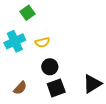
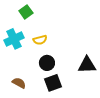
black triangle: (92, 84) -> (87, 65), moved, turned 30
brown semicircle: (20, 88) -> (19, 83), turned -104

